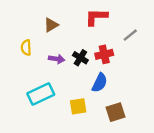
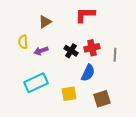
gray line: (130, 35) -> (115, 55), moved, turned -48
purple arrow: (57, 59) -> (41, 51), moved, turned 152

